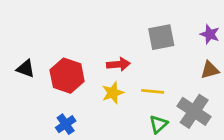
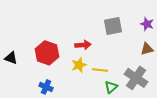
black triangle: (26, 69) -> (11, 58), moved
yellow line: (153, 91) -> (100, 70), moved
blue cross: (66, 124) -> (46, 87), turned -32

